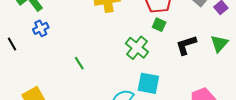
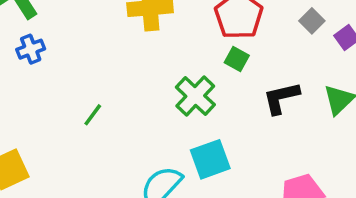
green line: (79, 63) -> (93, 115), turned 64
cyan square: (148, 83) -> (210, 159), turned -35

